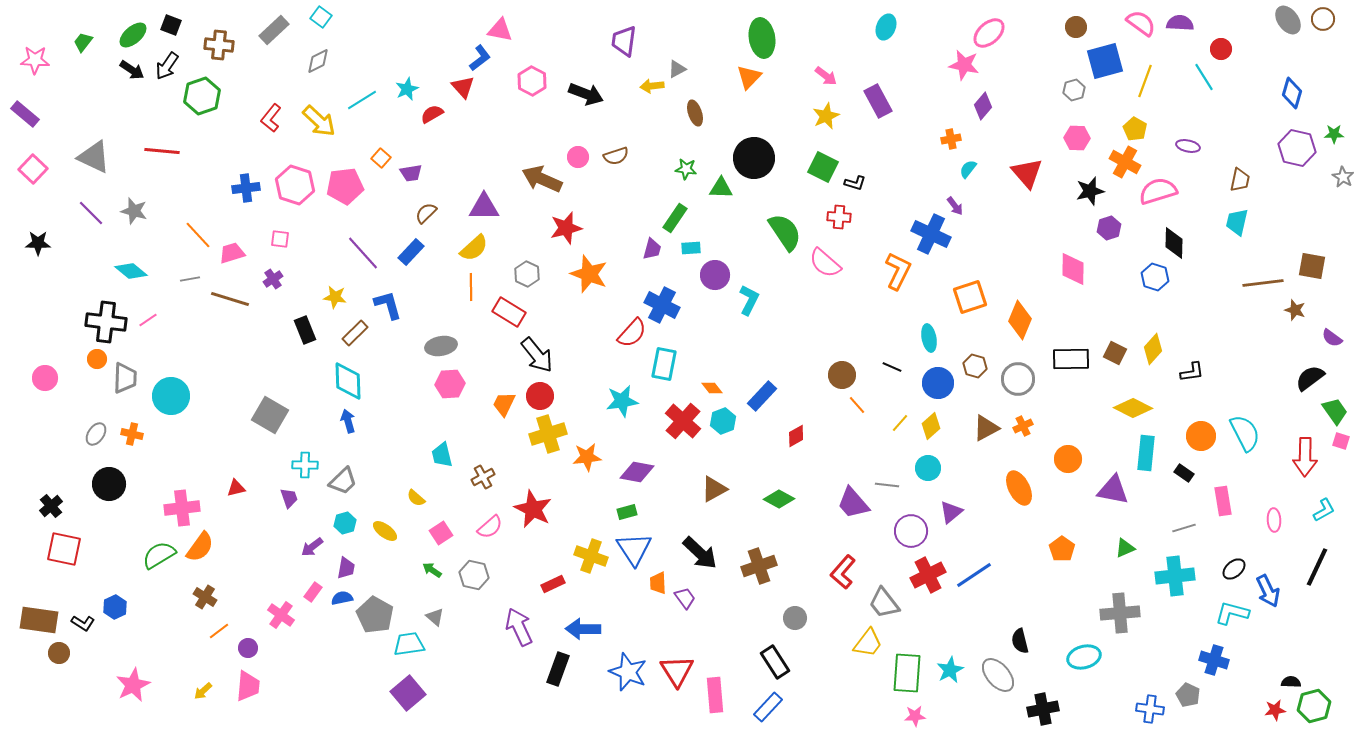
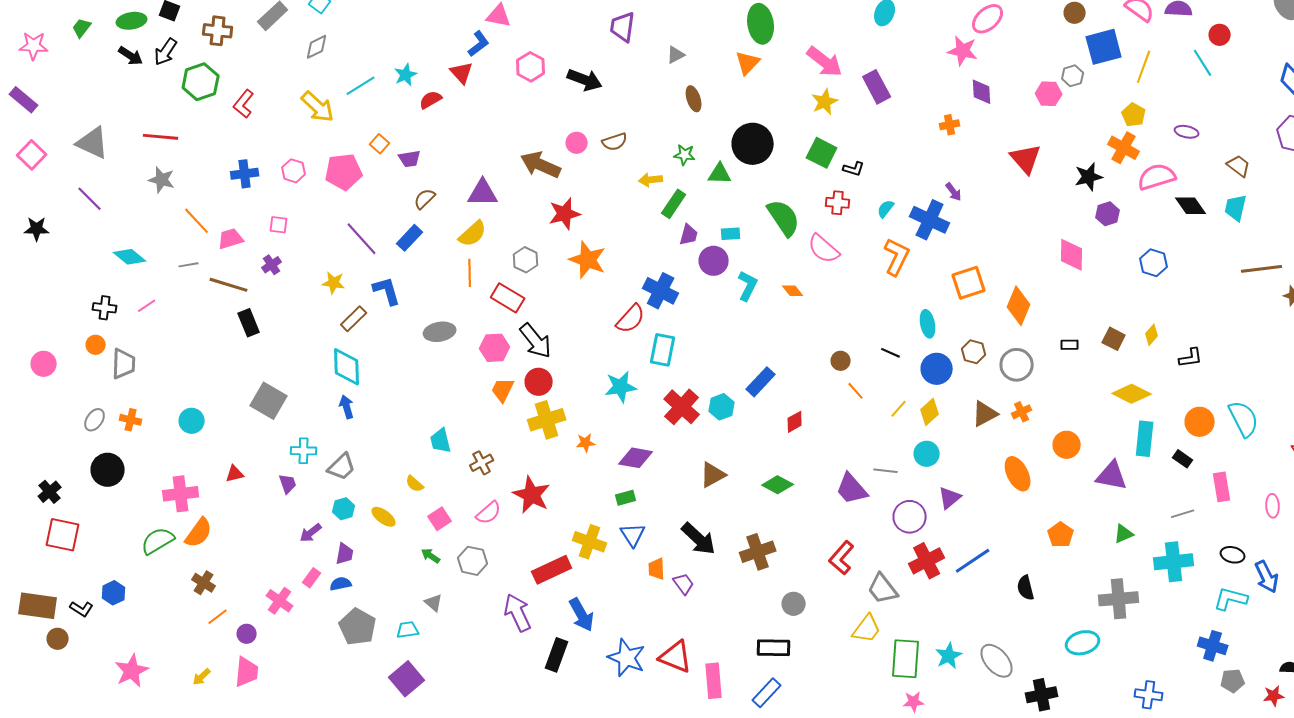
green ellipse: (133, 35) -> (132, 21), turned 32
pink arrow: (826, 76) -> (825, 62), size x1.6
yellow arrow: (652, 86) -> (651, 180), moved
purple diamond: (983, 106) -> (982, 92), turned -44
red L-shape: (271, 118) -> (244, 104), moved
pink hexagon: (1077, 138) -> (1049, 94), moved
cyan semicircle: (968, 169) -> (886, 209), moved
brown trapezoid: (1240, 180) -> (1239, 166), turned -65
pink hexagon: (295, 185) -> (294, 171), size x0.6
gray star: (134, 211) -> (162, 180), moved
black diamond: (1174, 243) -> (1191, 206), moved, turned -36
cyan rectangle: (691, 248) -> (731, 234), moved
purple trapezoid: (652, 249) -> (689, 235), moved
black cross: (106, 322) -> (105, 308), size x0.6
black rectangle: (305, 330) -> (249, 323), moved
yellow diamond: (1153, 349) -> (1152, 335), size x0.7
black rectangle: (1071, 359) -> (1070, 345), size x0.5
brown circle: (842, 375) -> (841, 361), size x0.7
pink hexagon: (450, 384) -> (495, 348), moved
orange diamond: (712, 388) -> (793, 291), moved
cyan circle: (171, 396) -> (192, 421), moved, size x0.7
orange star: (587, 457) -> (586, 443), size x0.7
blue triangle: (634, 549) -> (633, 535), size x0.7
black ellipse: (1234, 569) -> (1233, 555), turned 55
red rectangle: (553, 584) -> (552, 570), size x1.6
gray pentagon: (375, 615) -> (358, 627), moved
blue arrow: (583, 629) -> (582, 615), turned -120
black semicircle: (1020, 641) -> (1026, 588), moved
cyan trapezoid: (409, 644) -> (408, 630), size x0.7
black rectangle: (775, 662) -> (774, 648), turned -56
red triangle: (677, 671) -> (676, 657), turned -36
gray pentagon: (1188, 695) -> (1233, 681), moved, turned -30

